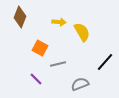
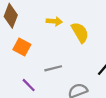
orange square: (40, 48) -> (22, 47), moved

